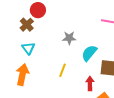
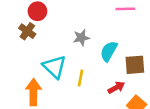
cyan triangle: (28, 48) -> (54, 67), moved, size x1.5
red arrow: (90, 83) -> (116, 88), turned 72

